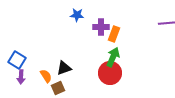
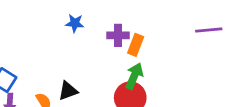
blue star: (77, 15) -> (75, 23), moved

